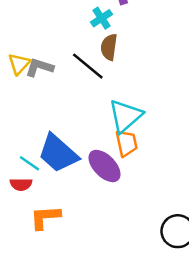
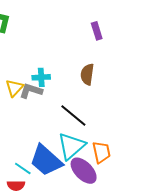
cyan cross: (101, 18) -> (41, 77), moved, turned 30
black line: (88, 66) -> (73, 116), moved
cyan triangle: (125, 116) -> (71, 146), moved

